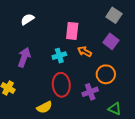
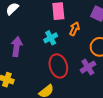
orange arrow: (85, 51) -> (74, 29), turned 96

